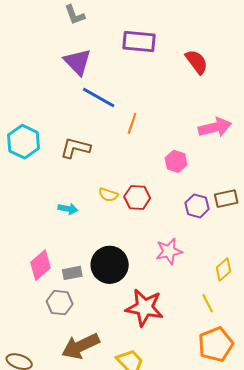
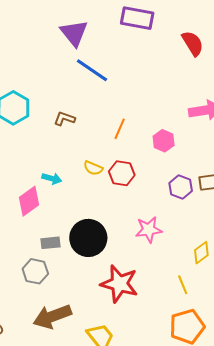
orange line: (132, 123) -> (120, 129), moved
brown L-shape: (75, 148) -> (64, 119), size x0.7
pink diamond: (41, 265) -> (29, 201), moved

